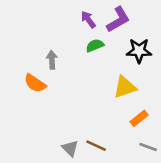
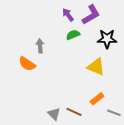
yellow triangle: (125, 87) -> (96, 67), turned 42
orange rectangle: (139, 118) -> (97, 99), moved

